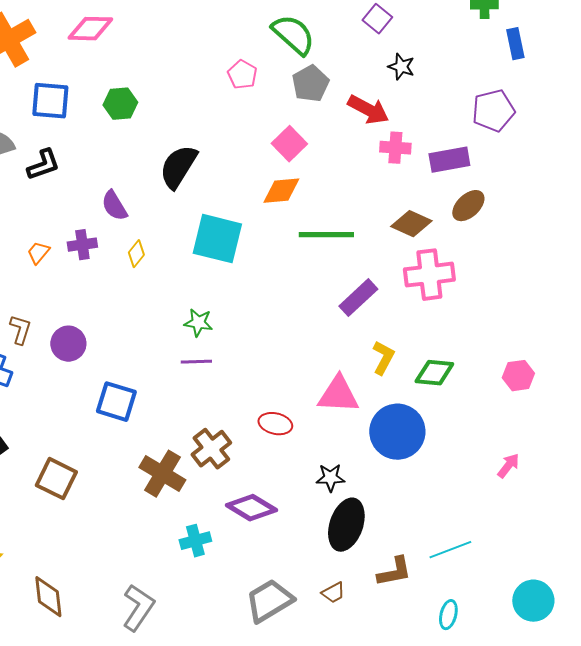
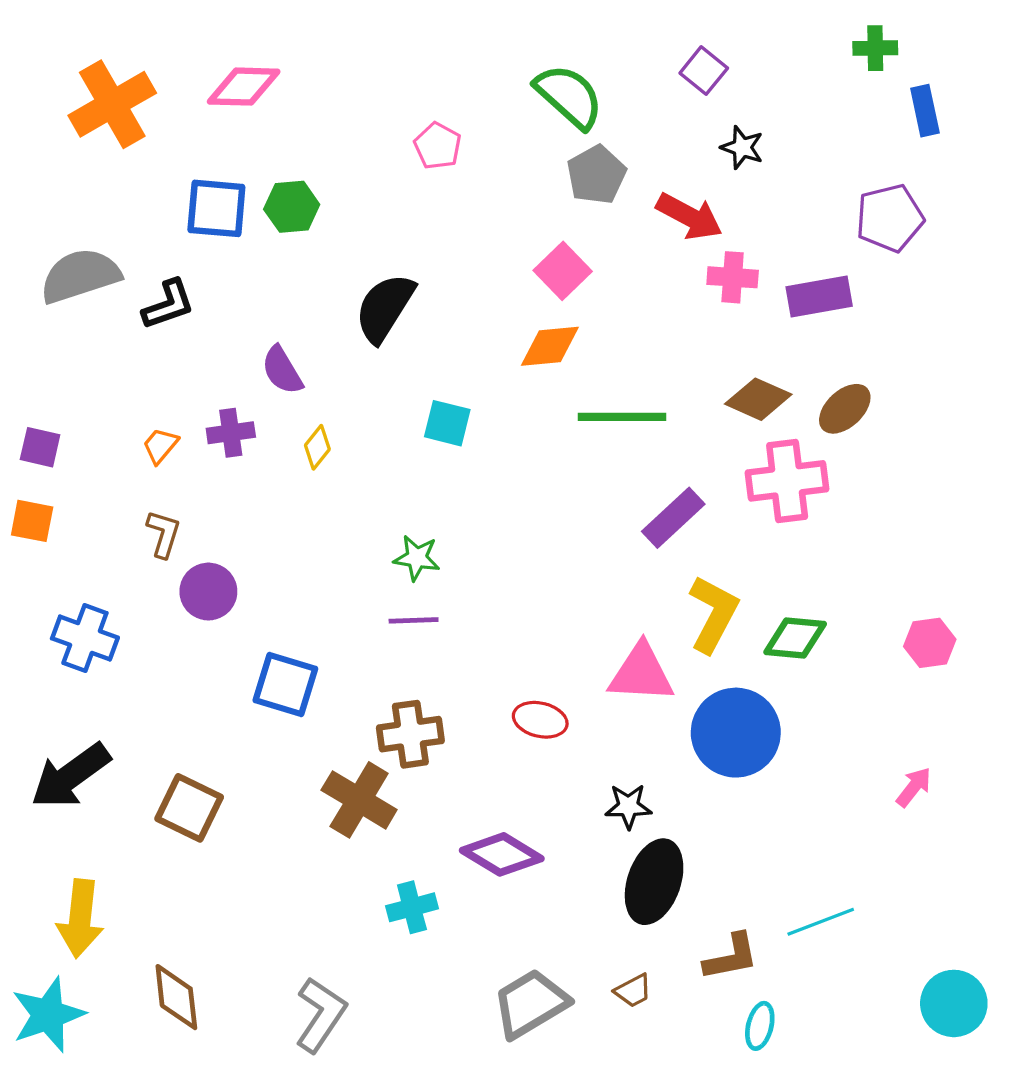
pink pentagon: (242, 75) -> (438, 146), moved
blue square: (50, 101) -> (216, 208), moved
brown ellipse: (468, 206) -> (845, 409), moved
cyan square: (217, 239) -> (447, 423), size x0.6
brown L-shape: (20, 330) -> (164, 534), moved
yellow L-shape: (383, 358) -> (713, 614), size x1.4
brown cross: (211, 449) -> (410, 734), moved, turned 30
cyan ellipse: (448, 615) -> (760, 1026), moved

